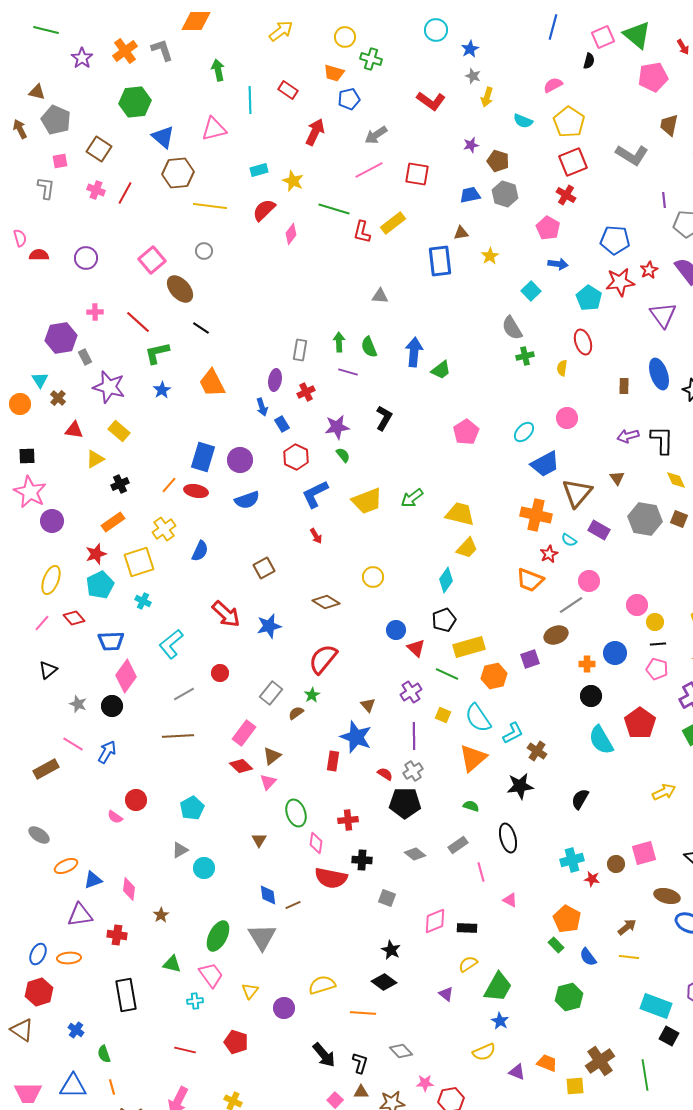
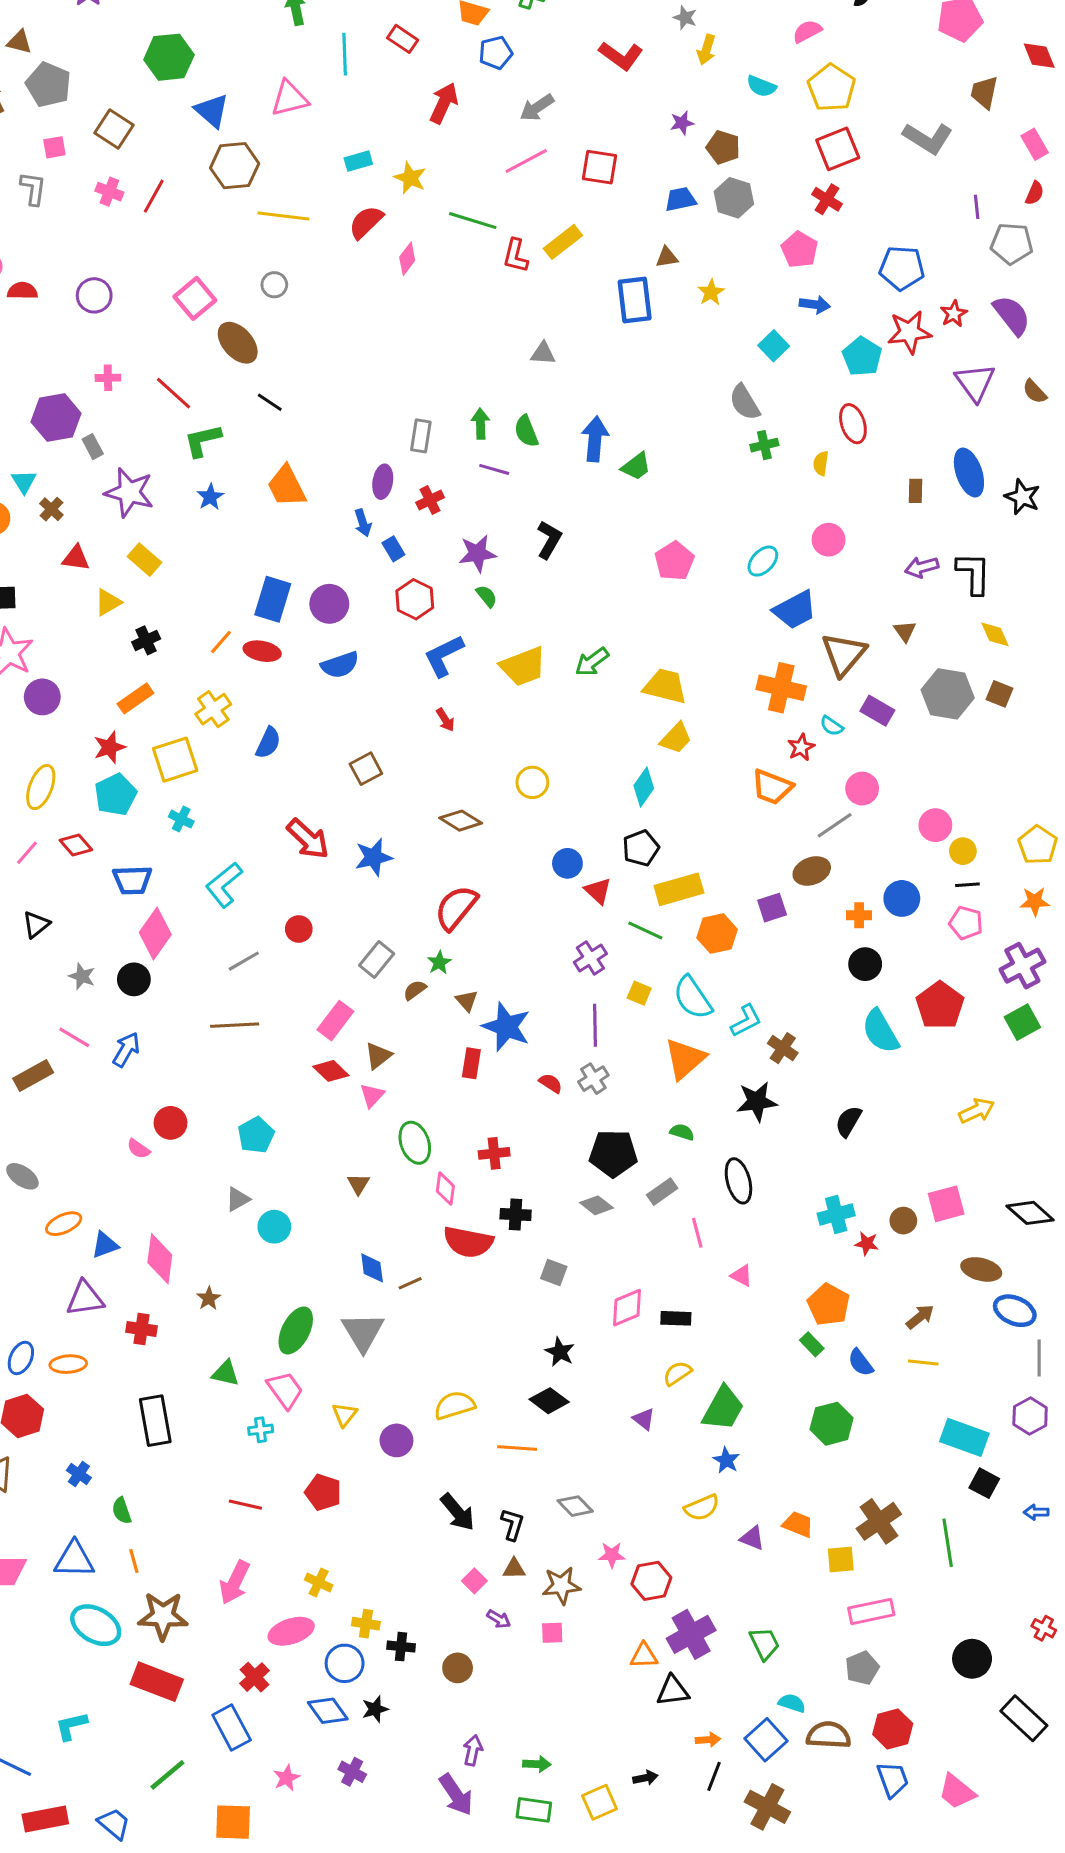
brown triangle: (368, 705) -> (467, 1001), moved
black pentagon: (405, 803) -> (613, 1153), moved
pink diamond: (129, 889) -> (160, 1259), size x1.4

